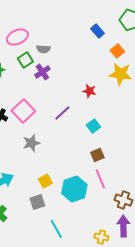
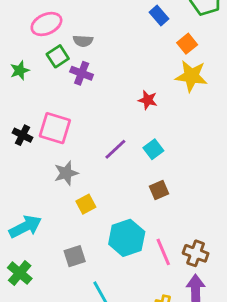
purple cross: (42, 72) -> (82, 73), turned -35
pink square: (23, 111) -> (55, 128), turned -30
purple line: (62, 113) -> (115, 149), moved
pink line: (100, 179) -> (163, 252), moved
yellow square: (45, 181) -> (86, 204), moved

